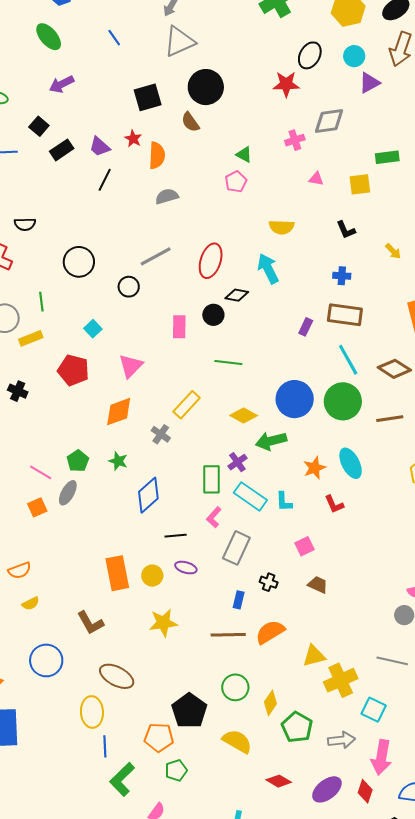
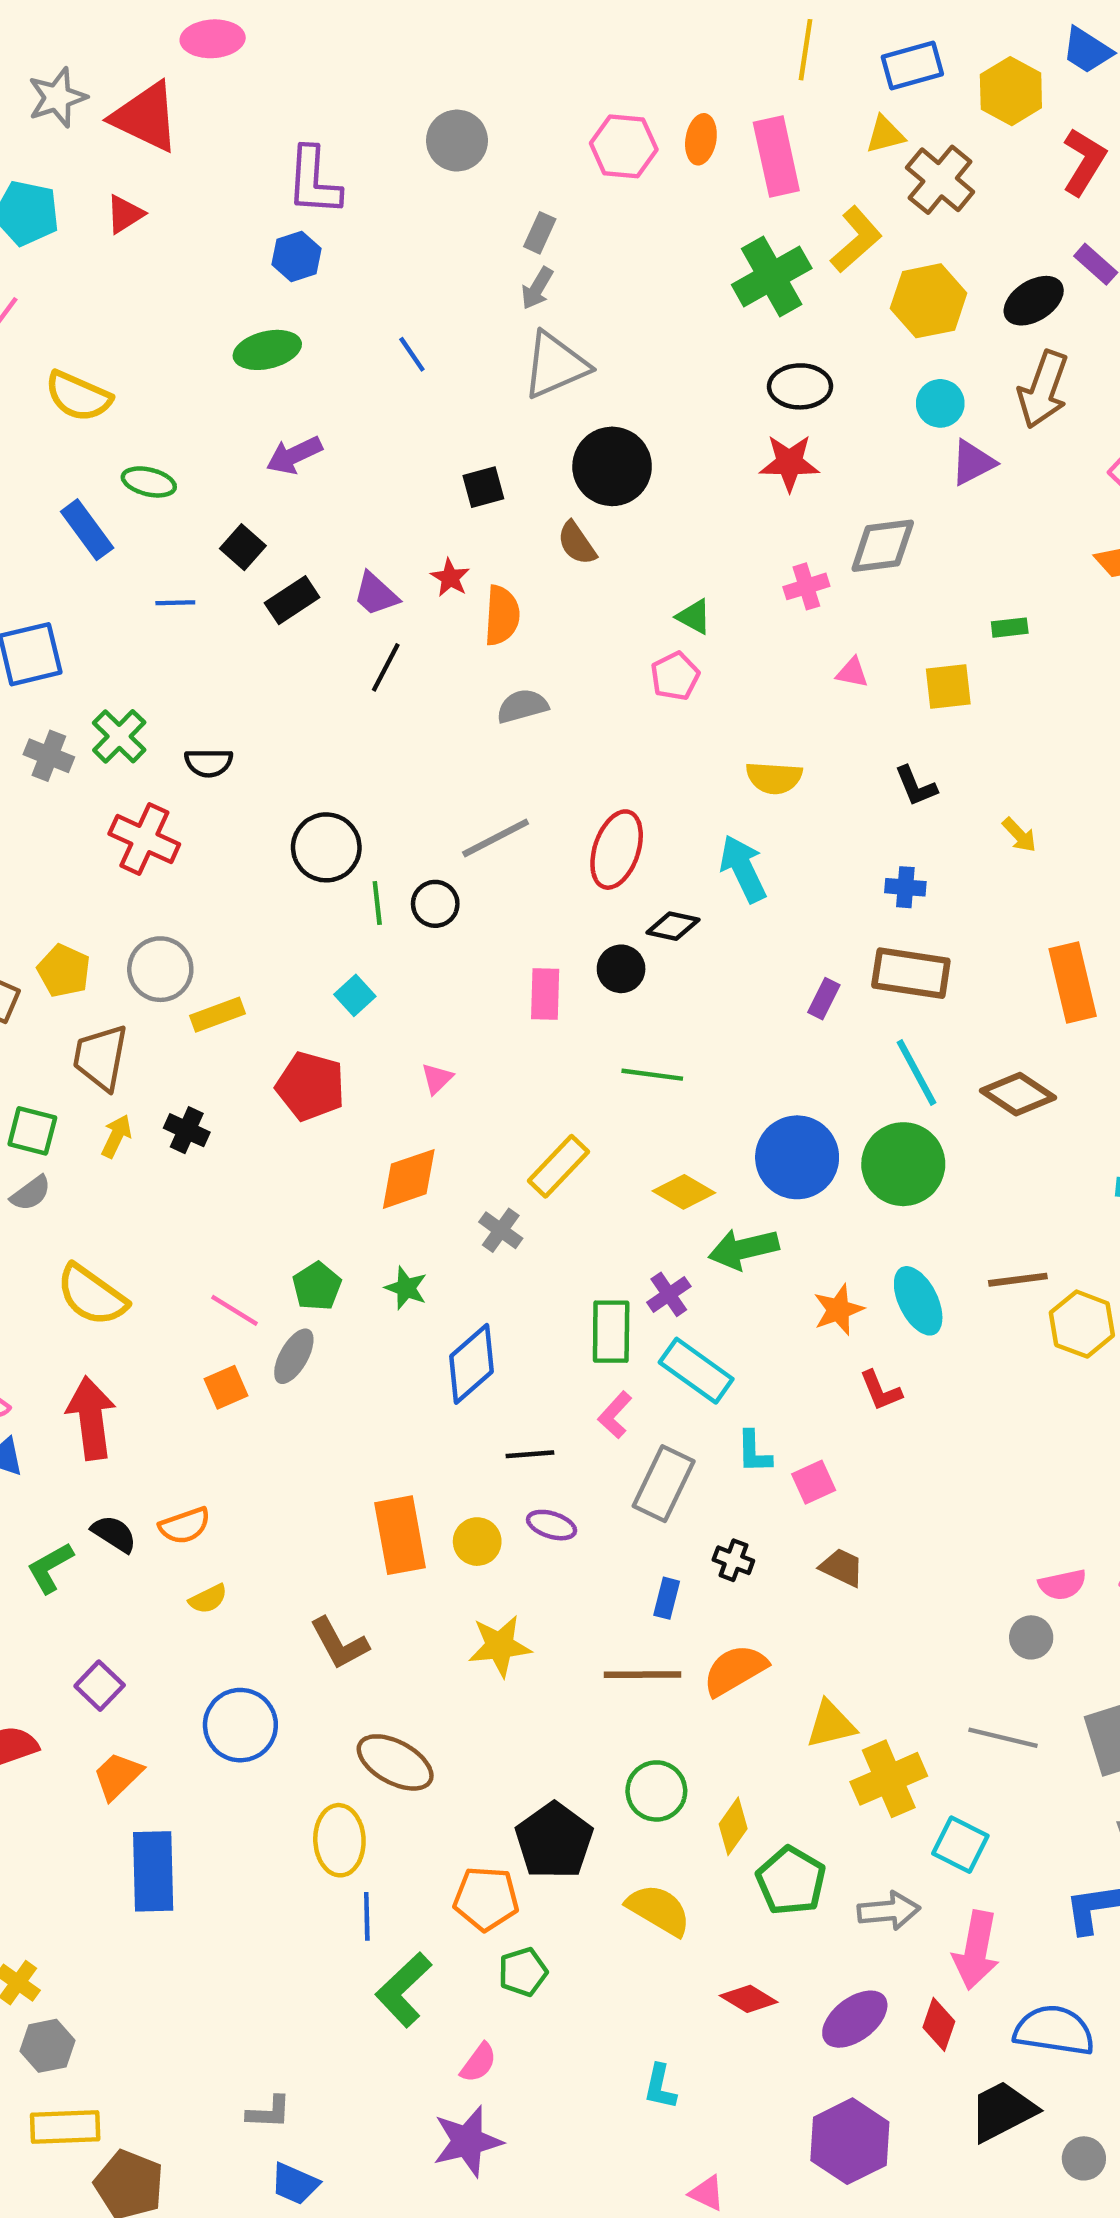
green ellipse: (49, 37) -> (267, 350), turned -64
black ellipse: (310, 55) -> (800, 386), moved, turned 60
black square: (148, 97) -> (483, 487), size x0.7
green rectangle: (387, 157) -> (1010, 628), size x0.7
green line: (41, 302) -> (377, 903), moved
pink triangle: (131, 366) -> (437, 1079), size x0.6
brown line: (390, 419) -> (1018, 1280), moved
cyan L-shape: (284, 502) -> (754, 1452), moved

